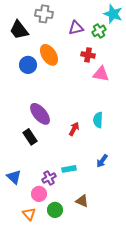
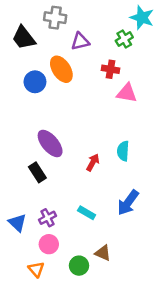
purple triangle: (76, 28) -> (80, 42), moved
blue arrow: (102, 161) -> (128, 203), size x1.5
cyan rectangle: (69, 169) -> (87, 213), turned 40
purple cross: (49, 178) -> (48, 218), moved
green circle: (55, 210) -> (79, 266), moved

